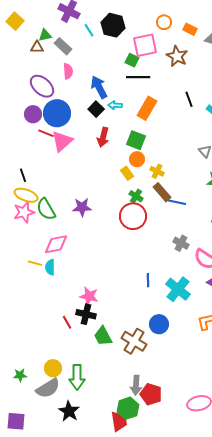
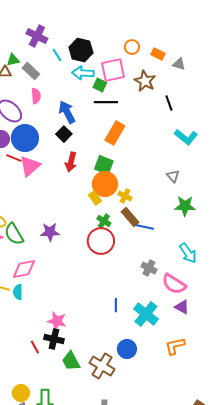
black line: (189, 99) -> (169, 103), moved
cyan arrow: (115, 105) -> (83, 73), moved, size x1.5
orange circle: (137, 159) -> (105, 184), size x1.6

